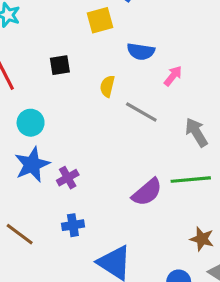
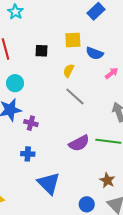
yellow square: (100, 20) -> (73, 40), moved
gray line: (141, 112) -> (75, 97), moved
purple cross: (68, 178) -> (31, 123), turned 32

